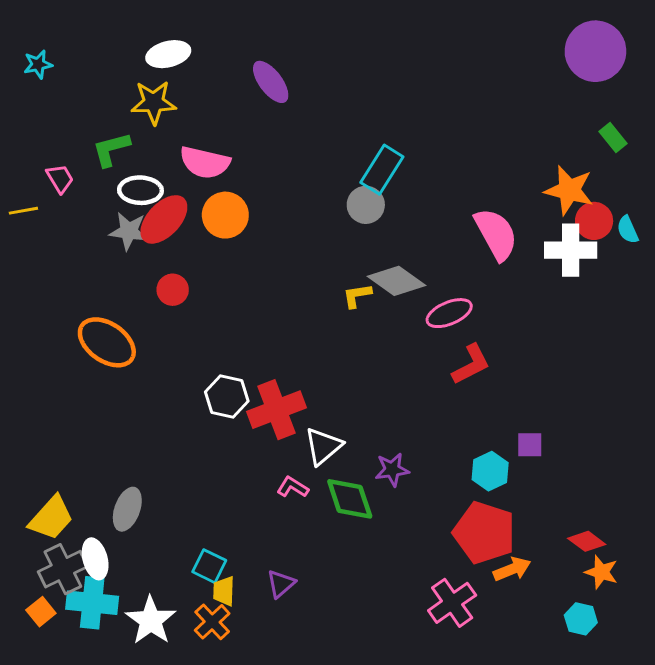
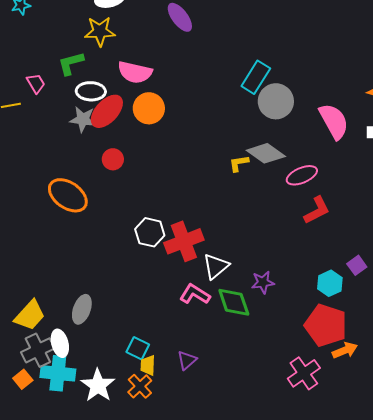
gray circle: (366, 205) -> (276, 101), moved, size x1.4
purple square: (530, 445) -> (357, 265), turned -36
pink L-shape: (293, 487) -> (195, 294), size x1.4

